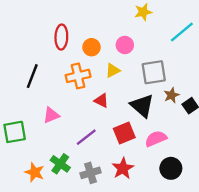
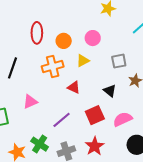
gray square: (154, 72) -> (119, 61), size x0.7
black triangle: (142, 106) -> (110, 91), size x0.6

